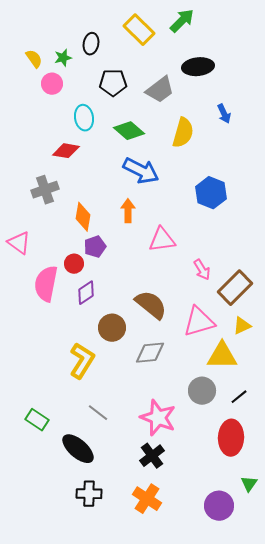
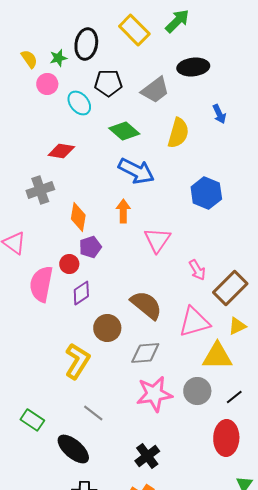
black ellipse: (91, 44) -> (86, 44), size x1.4
cyan ellipse: (84, 118) -> (79, 103), moved, turned -30
pink triangle: (162, 240) -> (157, 240), turned -48
pink star: (158, 418) -> (154, 394), moved, turned -30

